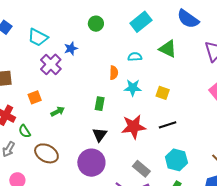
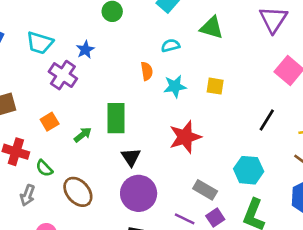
green rectangle: (100, 104) -> (116, 118), moved, size x1.6
black line: (168, 125) -> (267, 120), moved, turned -30
black triangle: (100, 135) -> (131, 157), moved
brown ellipse: (46, 153) -> (78, 192), turned 30

